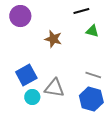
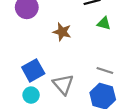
gray triangle: (54, 88) -> (63, 84), turned 40
cyan circle: (32, 97) -> (31, 95), moved

